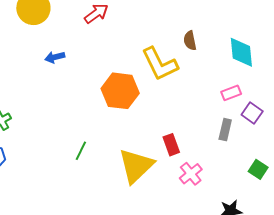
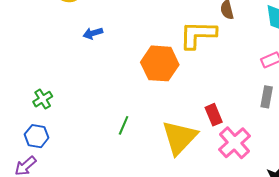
yellow L-shape: (160, 64) -> (198, 35), turned 120
pink cross: (191, 174) -> (235, 143), size x1.4

